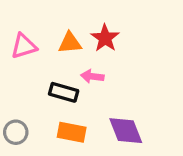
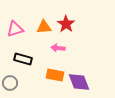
black rectangle: (64, 92) -> (23, 59), moved
orange rectangle: (72, 132) -> (55, 75), moved

